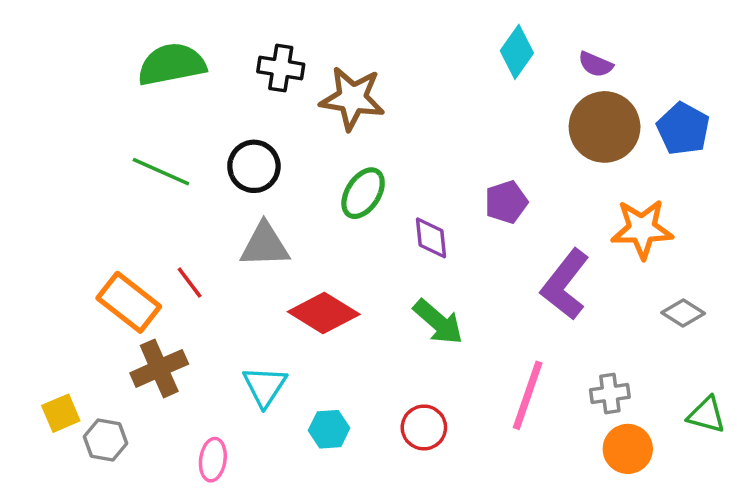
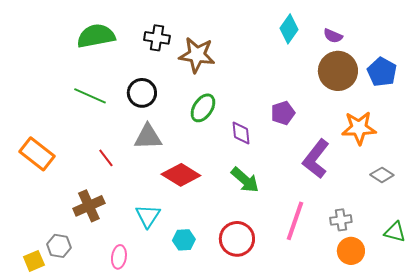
orange rectangle: (129, 302) -> (37, 154), moved
yellow square: (61, 413) -> (34, 261), moved
red circle: (424, 427) -> (237, 239), size x1.4

